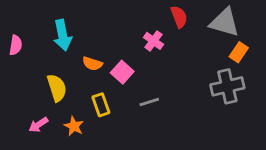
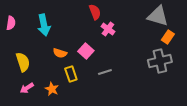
red semicircle: (179, 17) -> (95, 12), moved
pink semicircle: (16, 45) -> (11, 23), moved
orange semicircle: (92, 64) -> (60, 53), moved
yellow semicircle: (57, 88) -> (23, 62), moved

